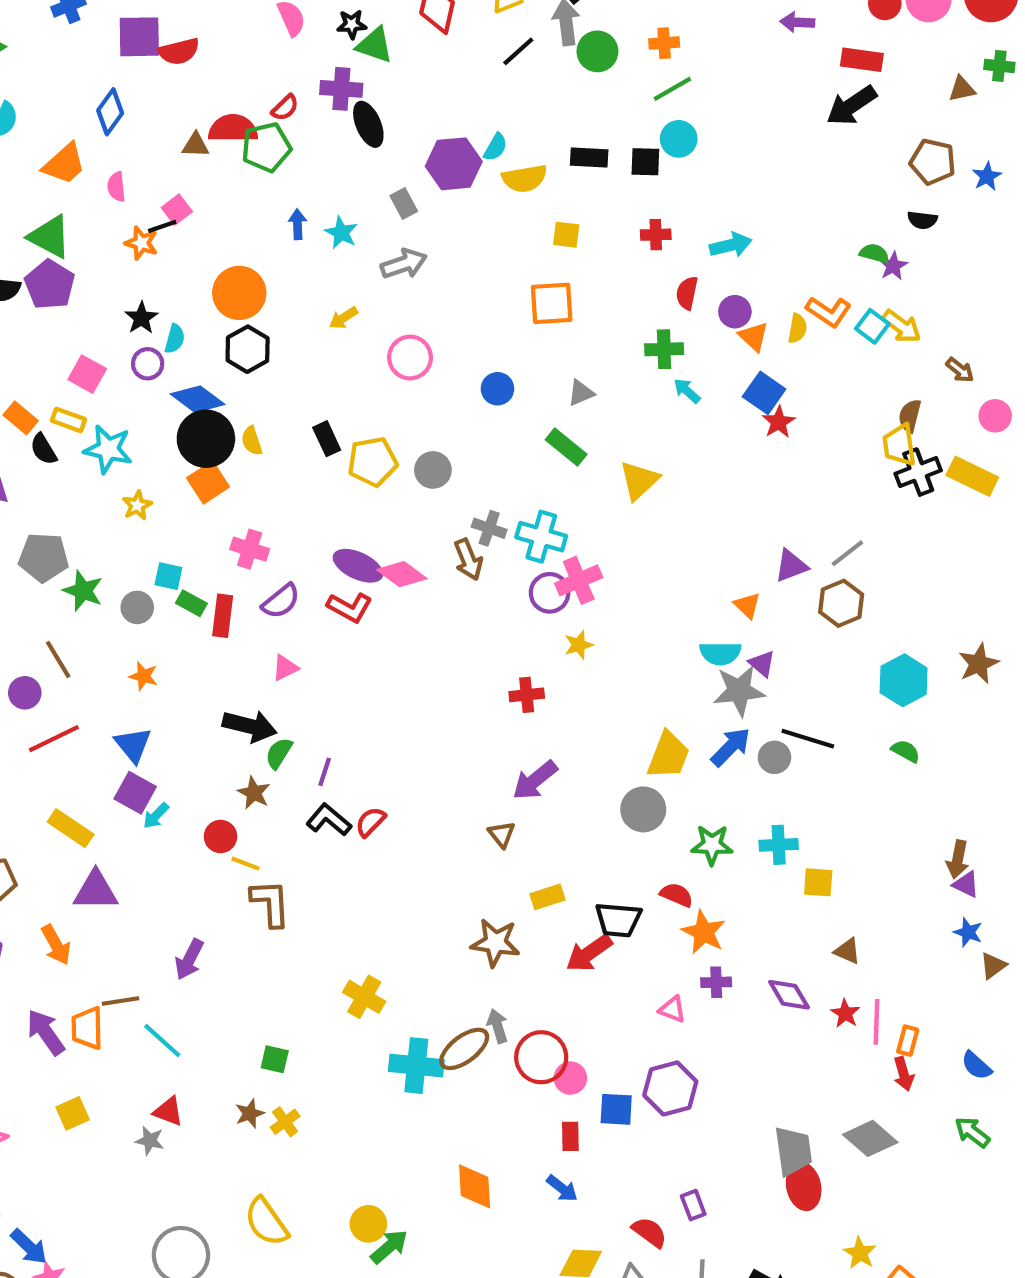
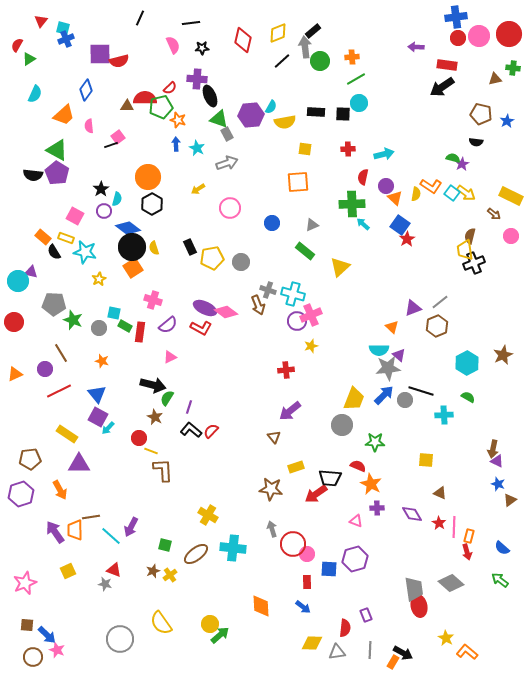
green triangle: (375, 45) -> (219, 119), moved
orange star: (141, 243) -> (178, 120), moved
green cross: (664, 349) -> (352, 204), size x1.4
yellow rectangle: (972, 476) -> (511, 196), moved
cyan cross: (779, 845) -> (444, 415), moved
purple arrow: (189, 959) -> (131, 527), moved
brown ellipse: (464, 1049) -> (196, 554), moved
red semicircle: (650, 1232) -> (345, 628), turned 60

